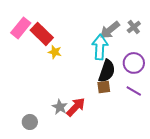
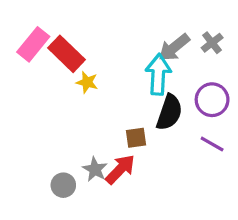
brown square: (104, 87) -> (136, 138), moved
gray circle: (30, 122) -> (63, 185), moved

